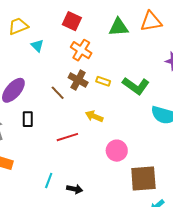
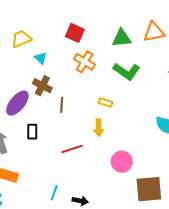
brown cross: (78, 80) -> (42, 86), moved
yellow rectangle: (103, 81) -> (106, 102), moved
green L-shape: (136, 86) -> (127, 71), moved
brown line: (58, 93) -> (62, 105), turned 49
yellow arrow: (94, 116) -> (99, 128), turned -114

